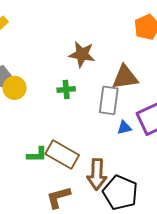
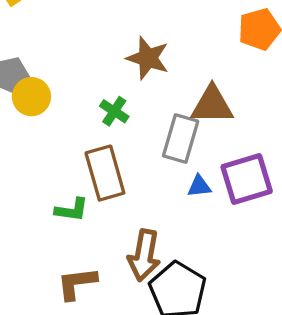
green cross: (66, 90) -> (114, 111), turned 30
green L-shape: (37, 155) -> (72, 210), moved
brown rectangle: (62, 155) -> (105, 173), moved, turned 36

